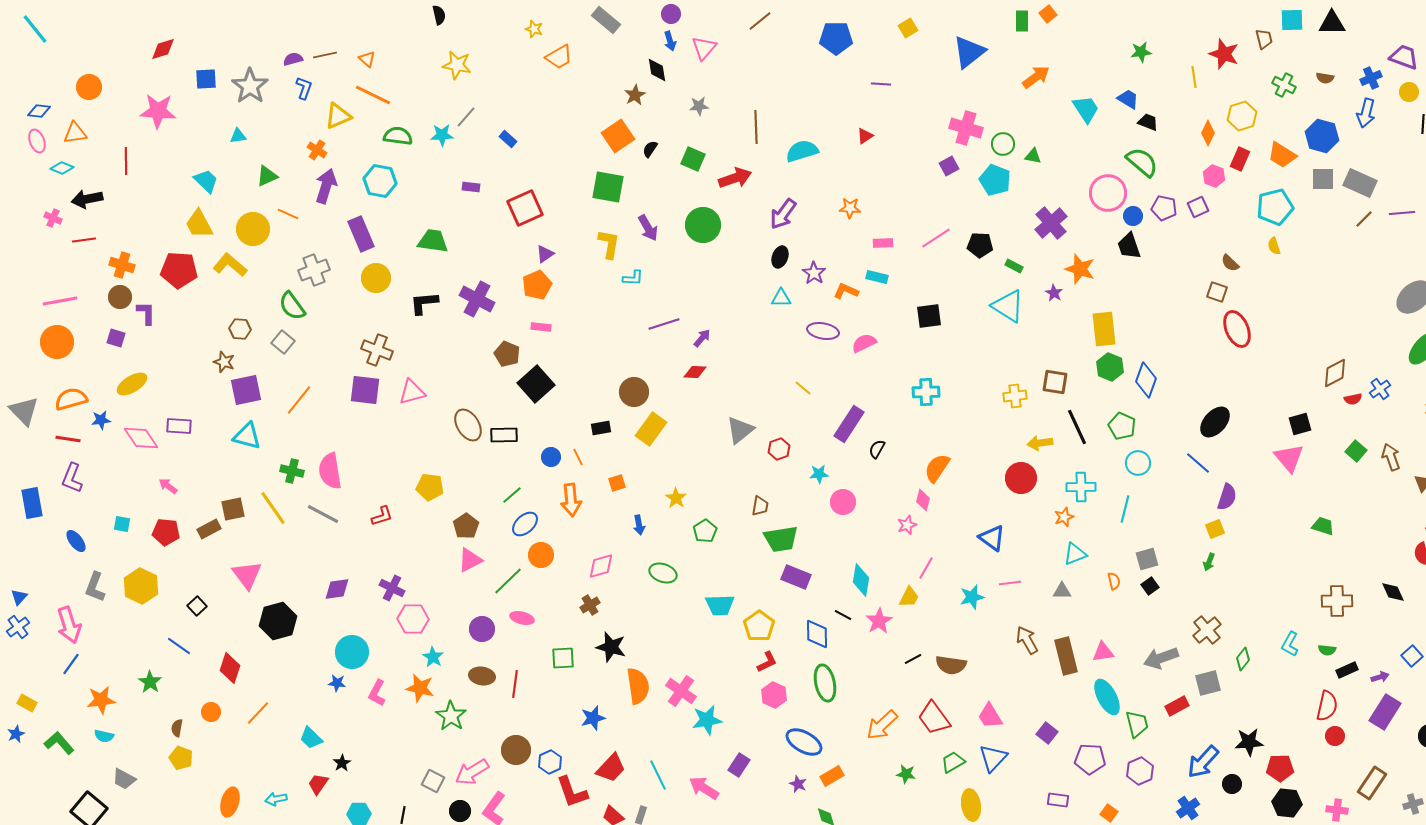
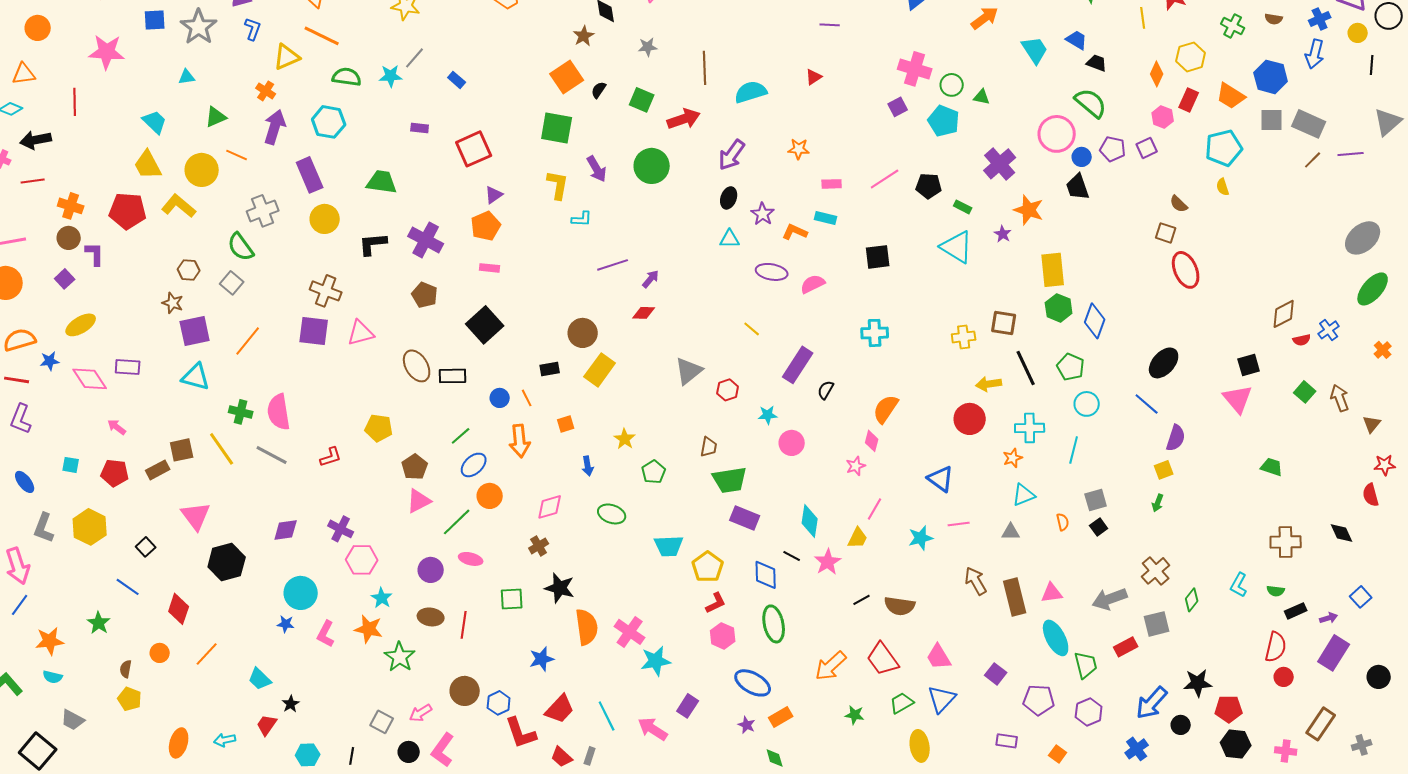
purple square: (116, 338) -> (65, 279), turned 30
brown pentagon: (507, 354) -> (425, 295), moved
pink arrow: (472, 772) -> (421, 713), size x0.7

